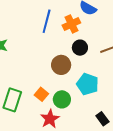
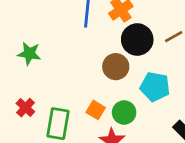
black circle: (80, 48) -> (137, 40), size x1.5

